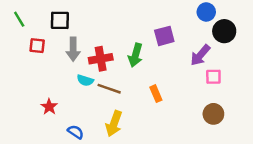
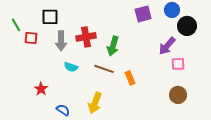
green line: (19, 19) -> (16, 25), moved
purple square: (164, 36) -> (143, 14), moved
red cross: (101, 59) -> (86, 37), moved
brown line: (109, 89) -> (104, 69), moved

